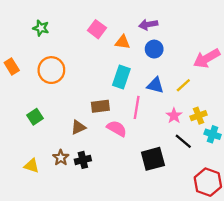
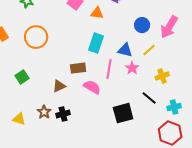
blue circle: (154, 49) -> (142, 25), moved
pink arrow: (207, 58) -> (169, 27), turned -30
pink star: (174, 116) -> (132, 68), moved
cyan cross: (213, 134) -> (174, 107), moved, turned -32

